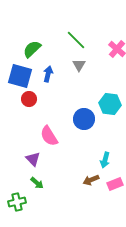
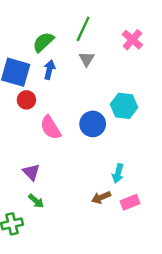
green line: (76, 40) -> (83, 29), turned 70
green semicircle: (32, 49) -> (43, 42), moved
pink semicircle: (49, 136) -> (51, 128), moved

